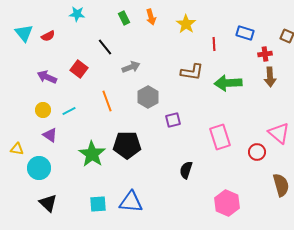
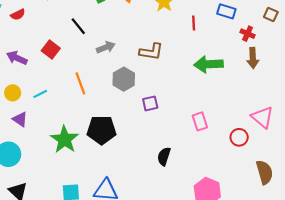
red cross: (265, 54) -> (248, 34), turned 32
brown L-shape: (192, 72) -> (151, 52), moved
pink rectangle: (220, 137) -> (200, 121), size x0.7

